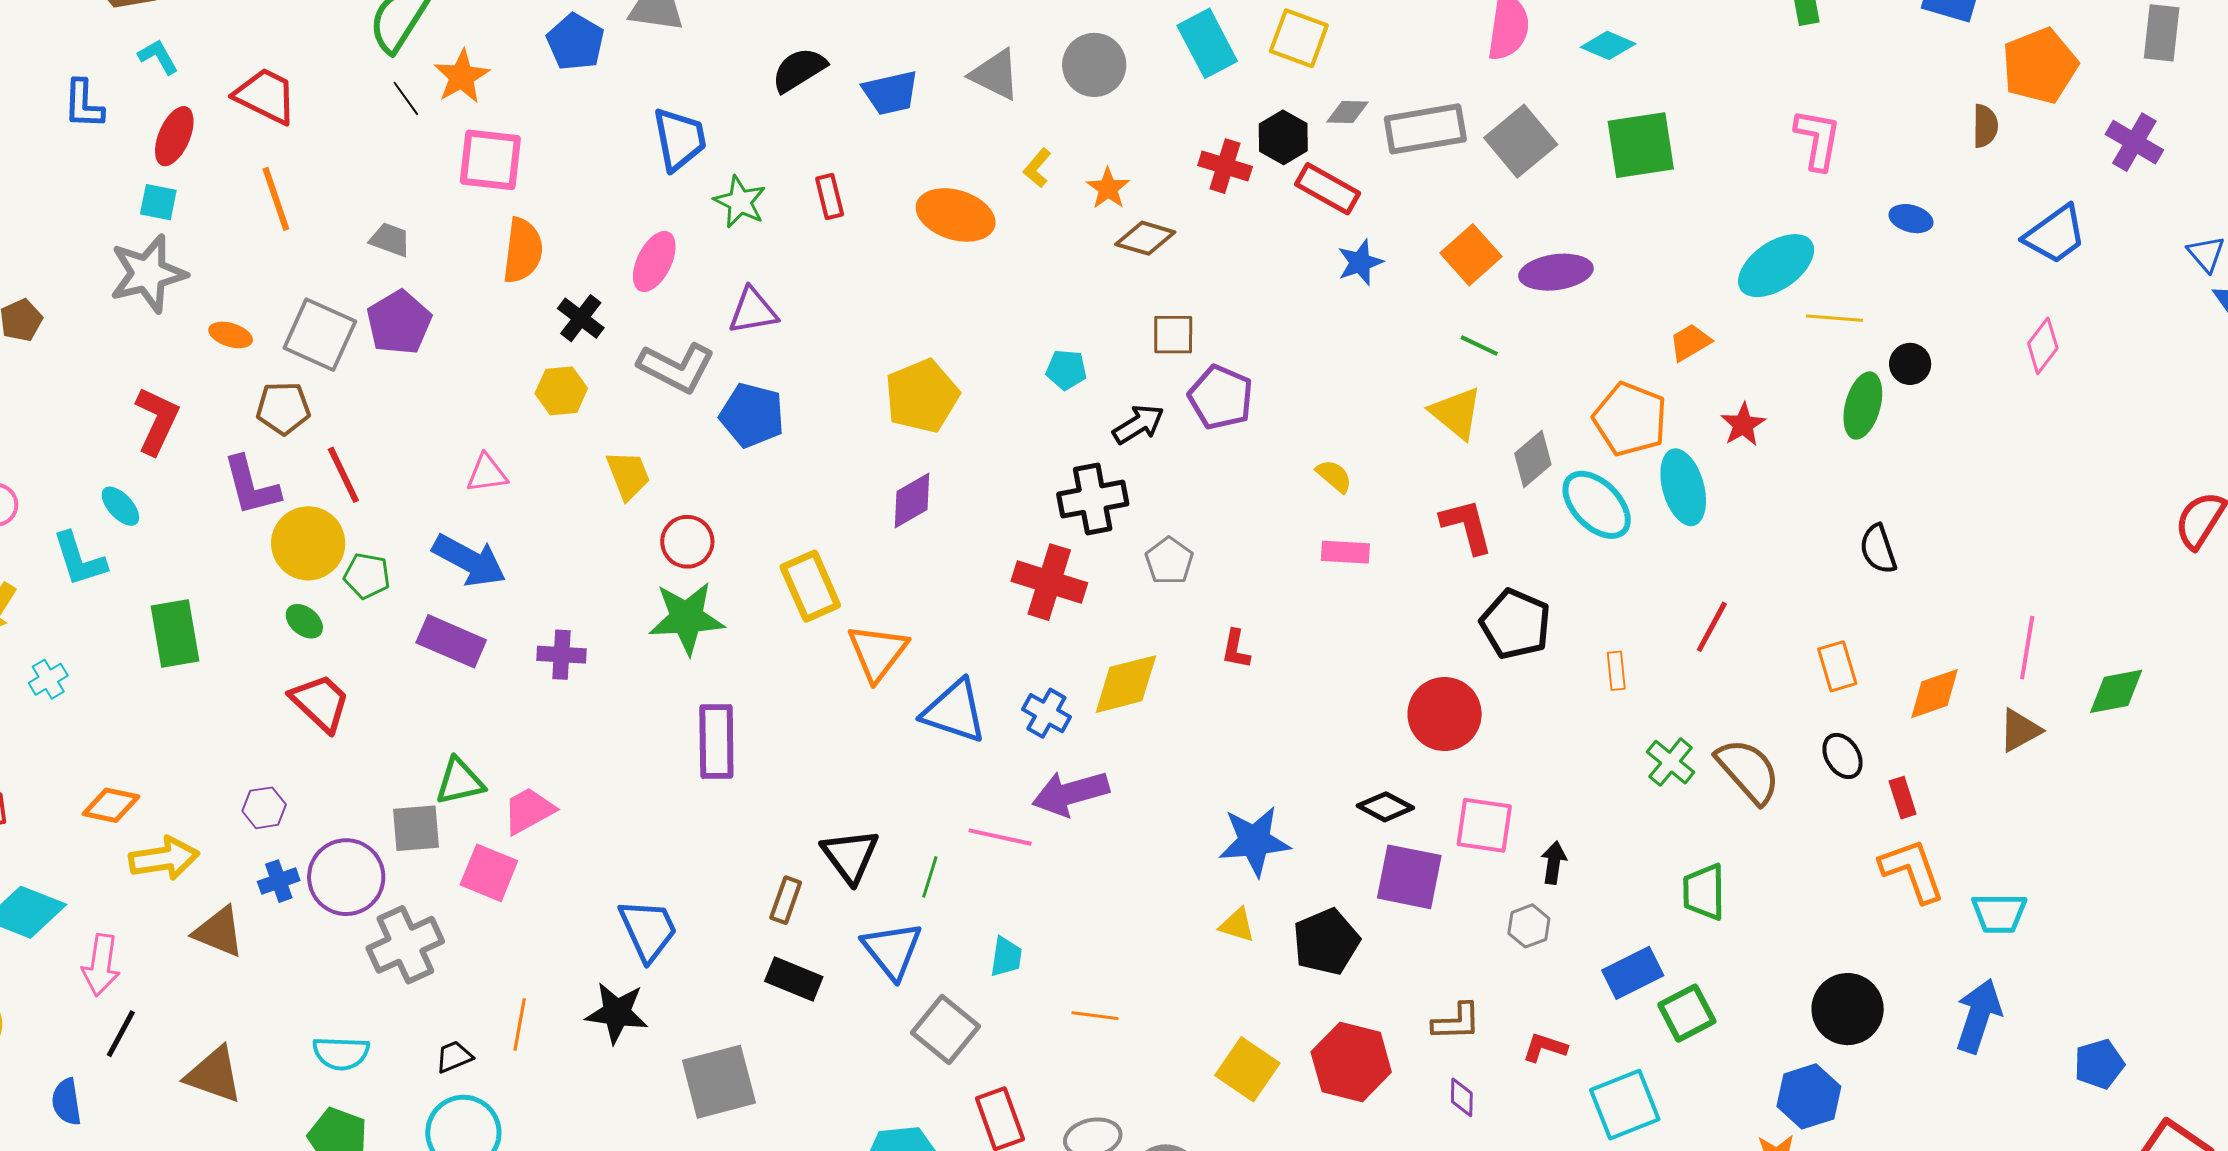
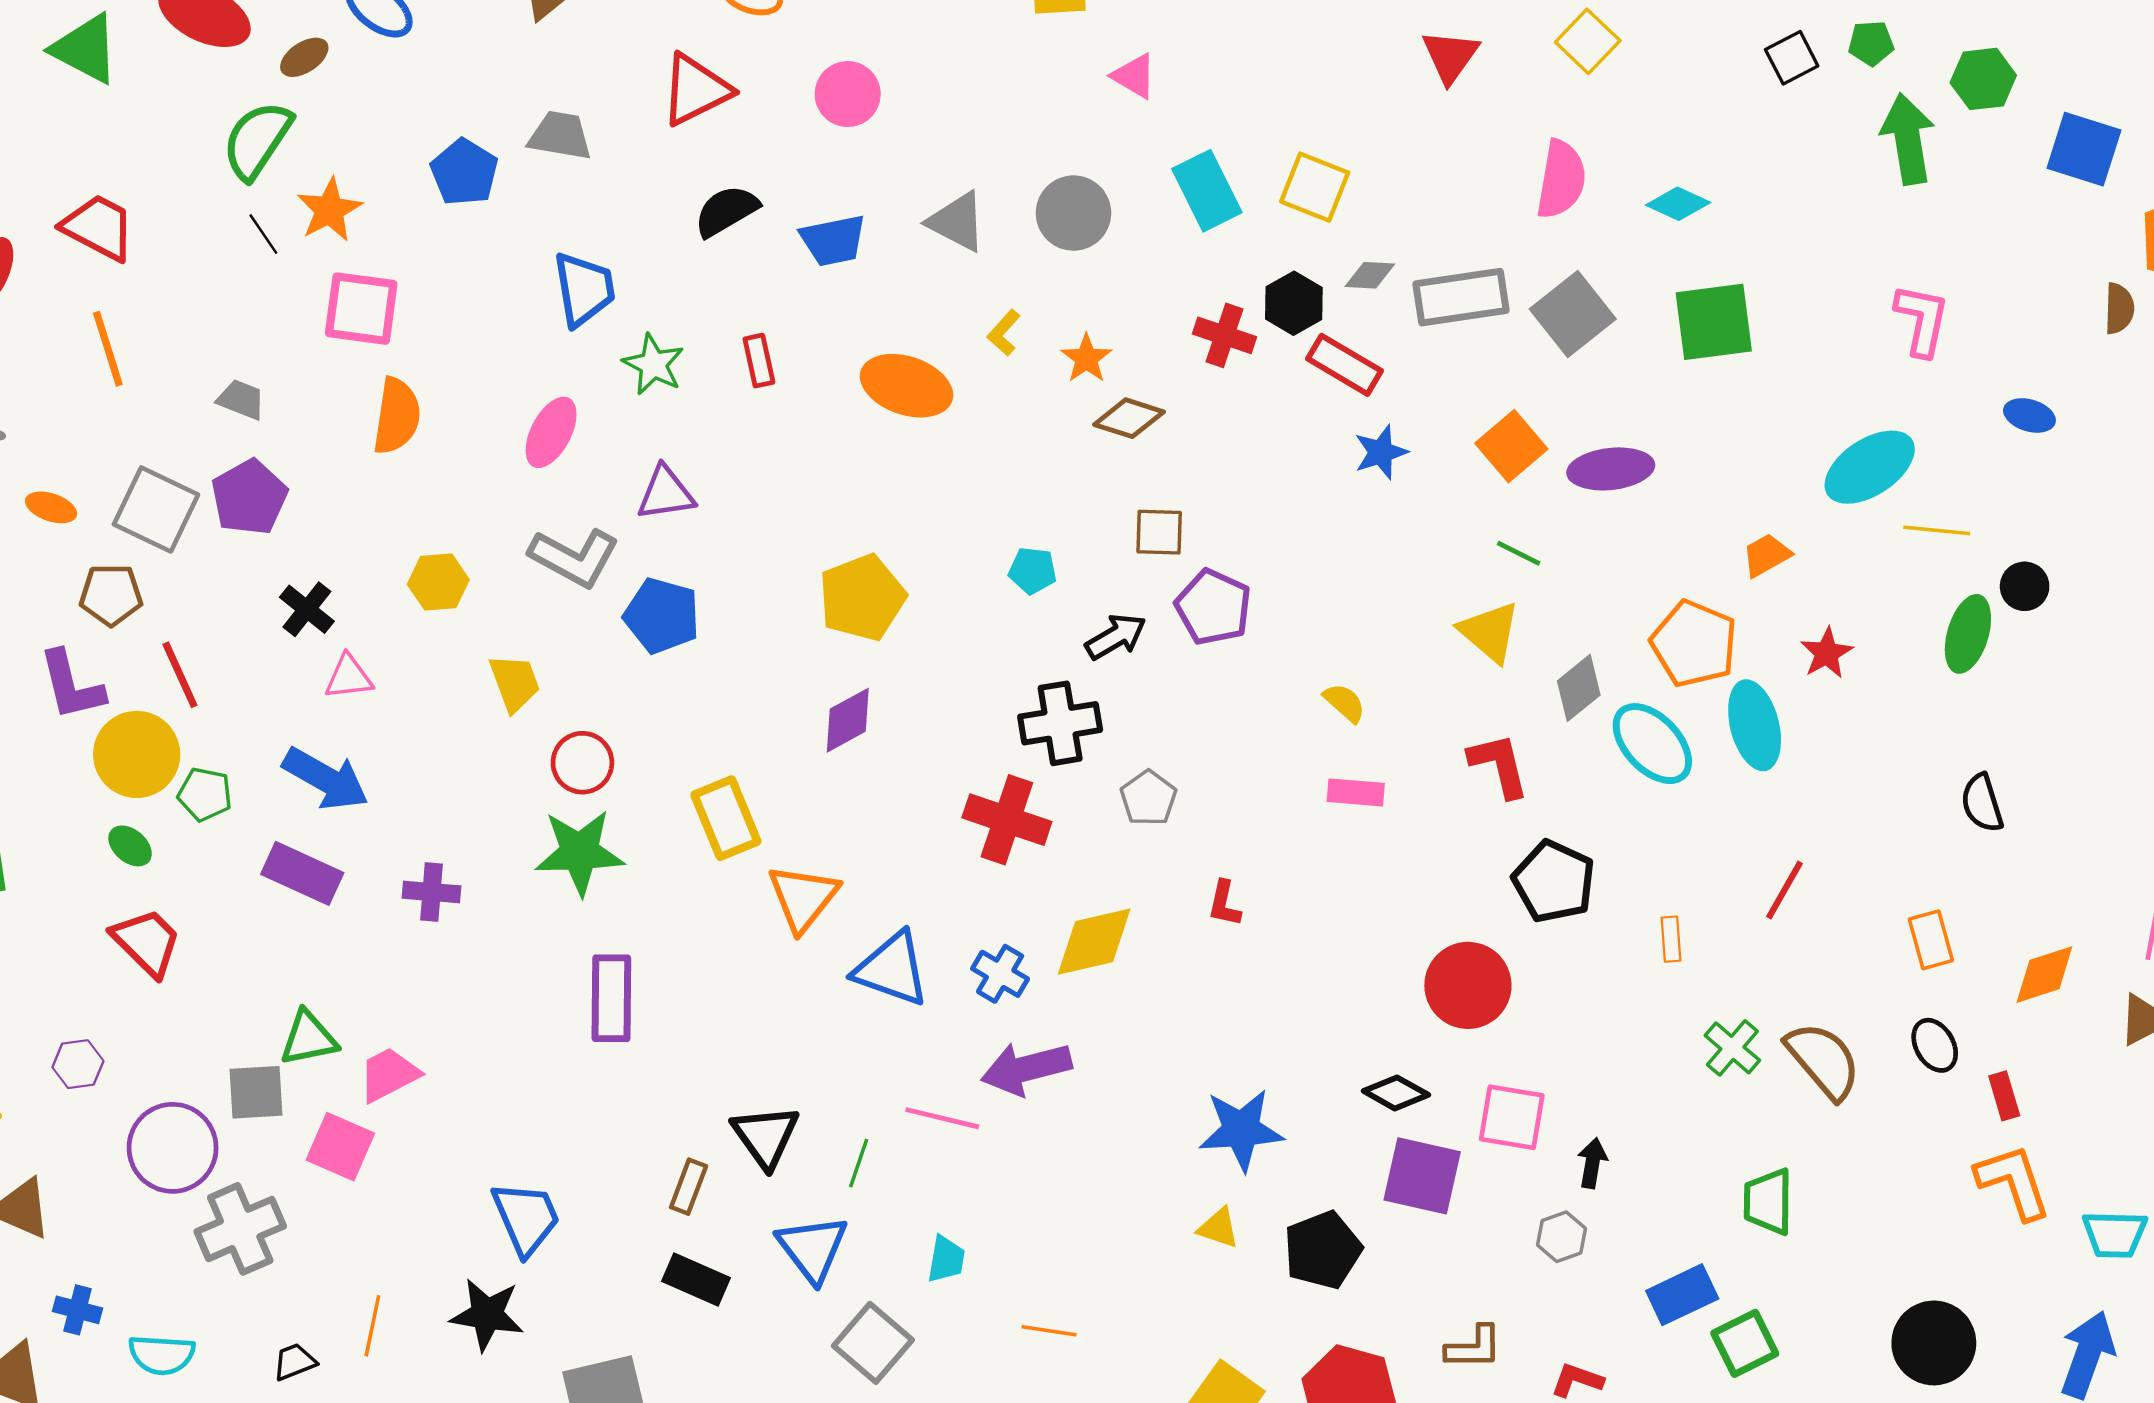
black cross: (581, 318) -> (307, 609), moved
blue cross: (279, 881) -> (77, 1310), moved, turned 33

